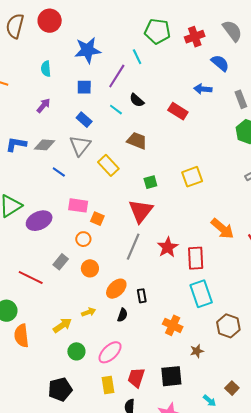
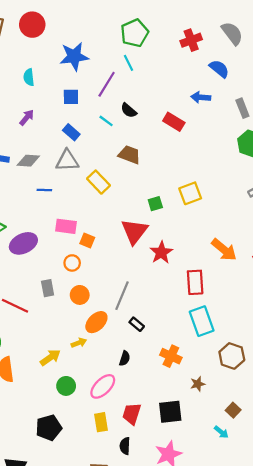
green pentagon: (157, 31) -> (135, 33), moved, turned -30
gray triangle: (80, 145) -> (67, 161), turned 50
blue line: (59, 172) -> (44, 190), turned -32
green square: (150, 182) -> (155, 204), moved
gray line: (133, 247) -> (122, 296), moved
red star: (168, 247) -> (161, 252), moved
gray rectangle: (61, 262) -> (48, 288), turned -49
orange ellipse: (116, 289) -> (96, 322), moved
black rectangle: (142, 296) -> (137, 324), turned -40
black semicircle: (122, 315) -> (125, 358), moved
brown square: (232, 388) -> (233, 410), moved
cyan arrow: (210, 401) -> (221, 432), moved

